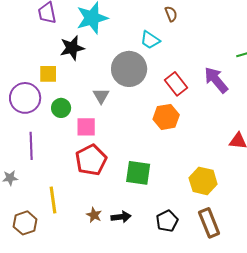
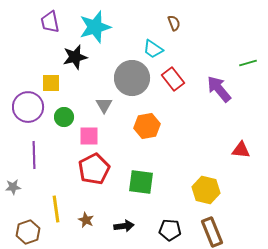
red rectangle: (176, 84) -> (173, 79), moved
orange hexagon: (166, 117) -> (147, 126), moved
brown star: (94, 215) -> (86, 220), moved
black pentagon: (167, 221) -> (170, 230), turned 30

